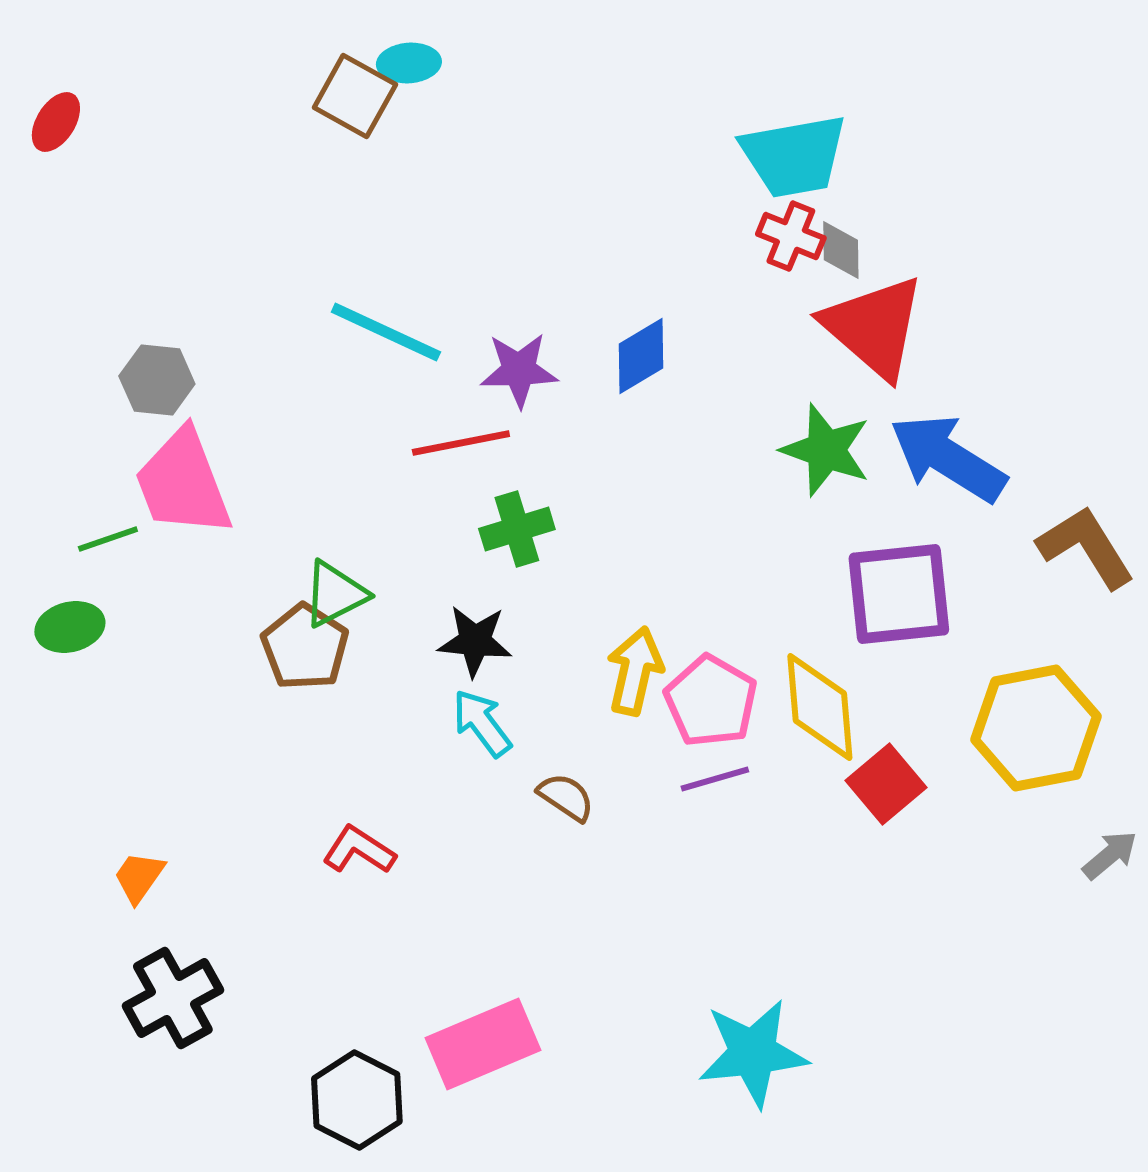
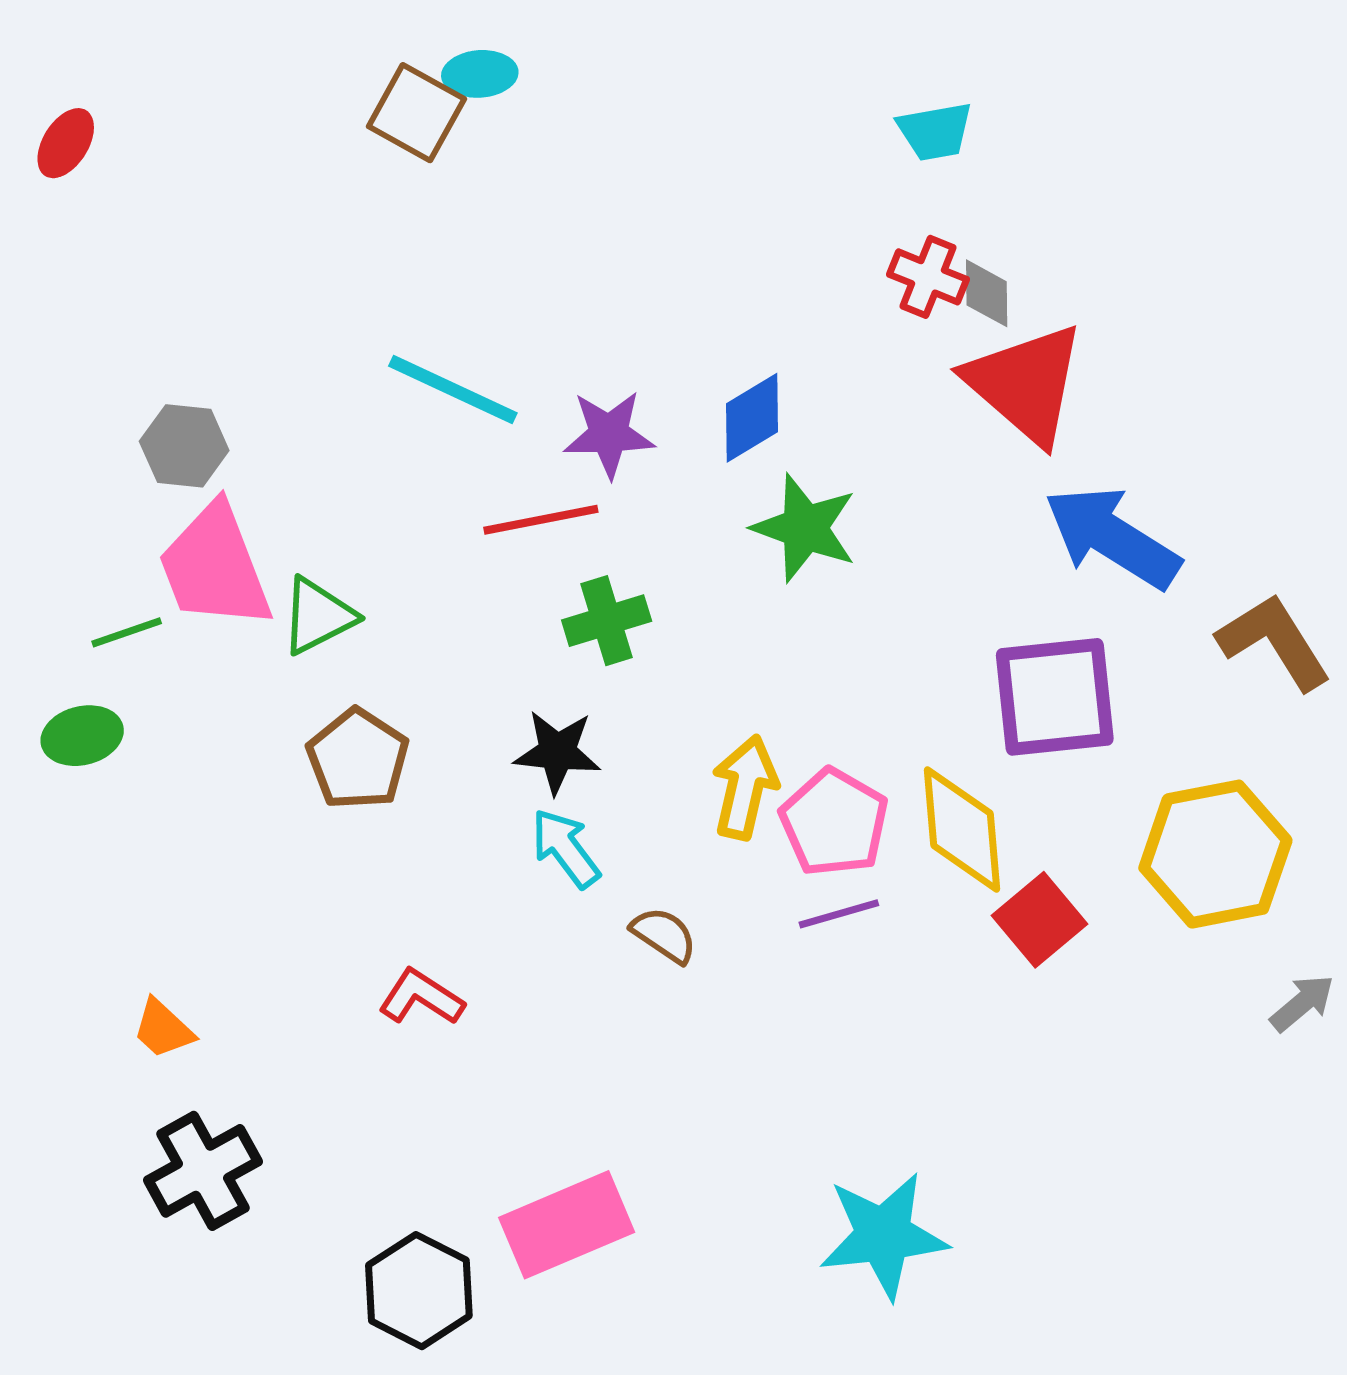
cyan trapezoid: (794, 156) -> (935, 131), moved, size x0.6
green star: (826, 450) -> (805, 528), moved
green triangle: (335, 594) -> (318, 616), moved
orange trapezoid: (139, 877) -> (163, 1029), turned -82

